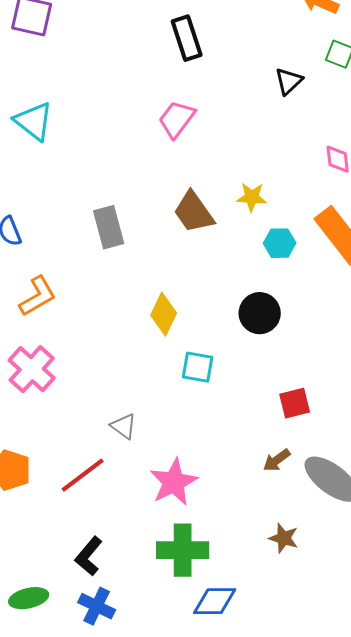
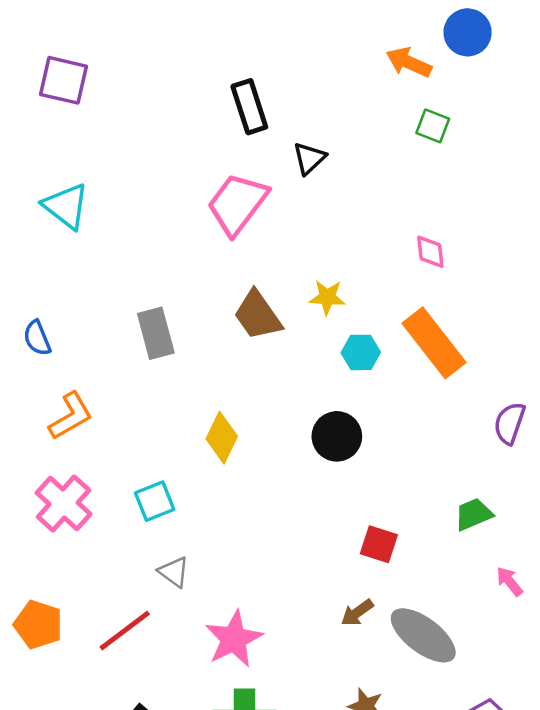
black triangle: (289, 81) -> (309, 158), moved
pink trapezoid: (177, 119) -> (237, 204), size x1.4
cyan square: (198, 367) -> (155, 501), moved, turned -32
red square: (295, 403) -> (379, 544), turned 32

